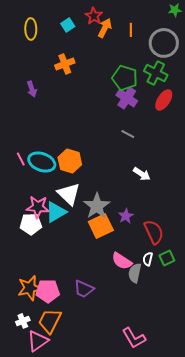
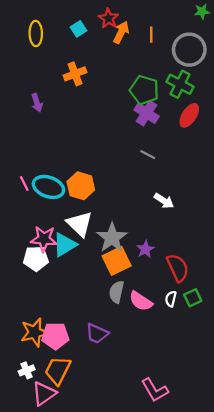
gray semicircle: (135, 273) -> (117, 292), moved

